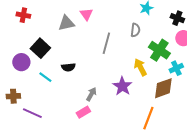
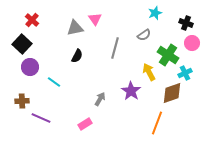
red cross: (23, 15) -> (32, 20), turned 32
gray semicircle: (135, 30) -> (144, 35), turned 48
black square: (40, 48) -> (22, 44), moved
black semicircle: (68, 67) -> (77, 56), moved, turned -56
pink rectangle: (83, 112) -> (85, 124), moved

